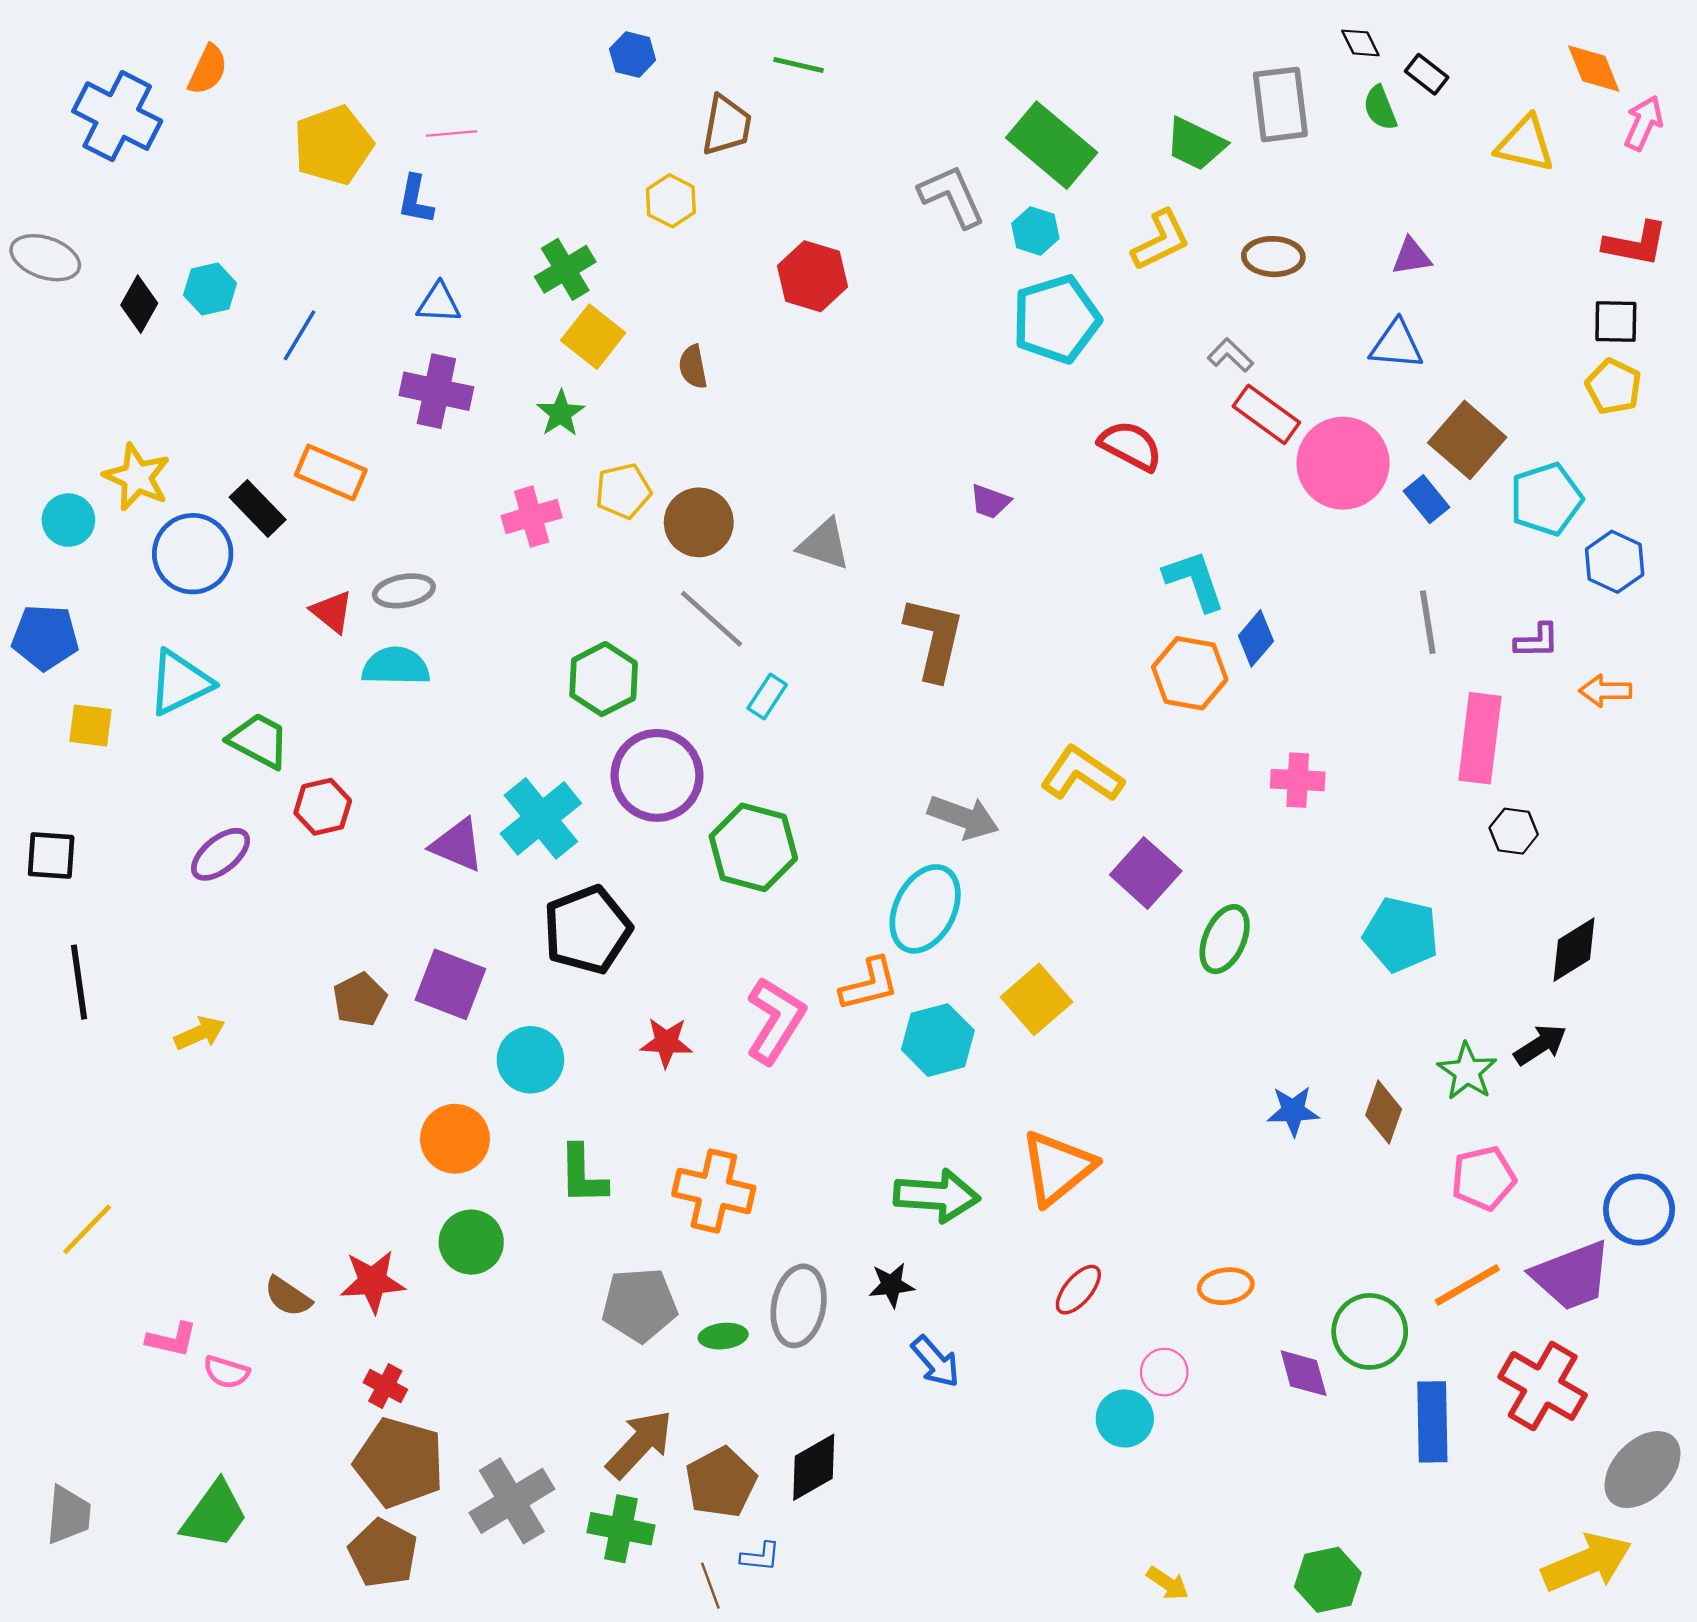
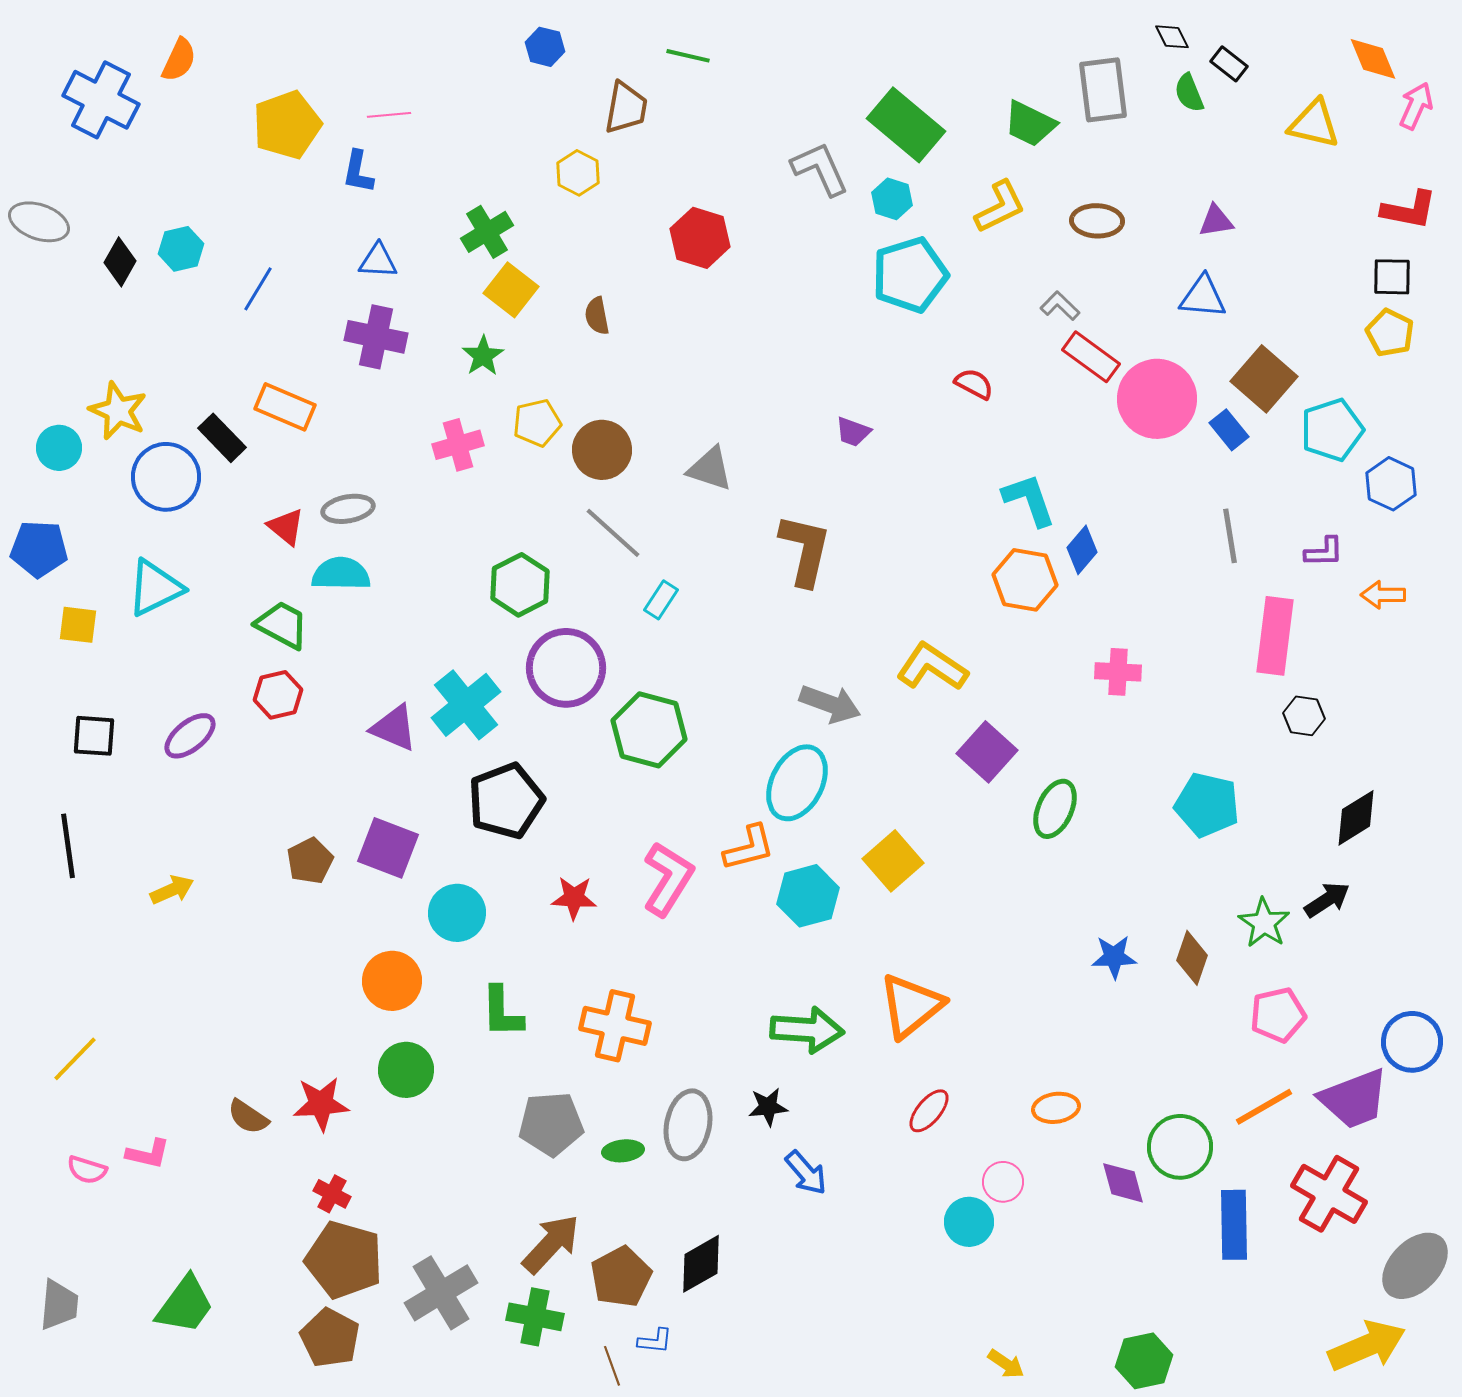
red semicircle: (1131, 446) -> (974, 384), size x0.7
green trapezoid: (259, 741) -> (282, 625), moved
black square: (51, 856) -> (94, 736), moved
pink semicircle: (226, 1372) -> (87, 1170), moved

